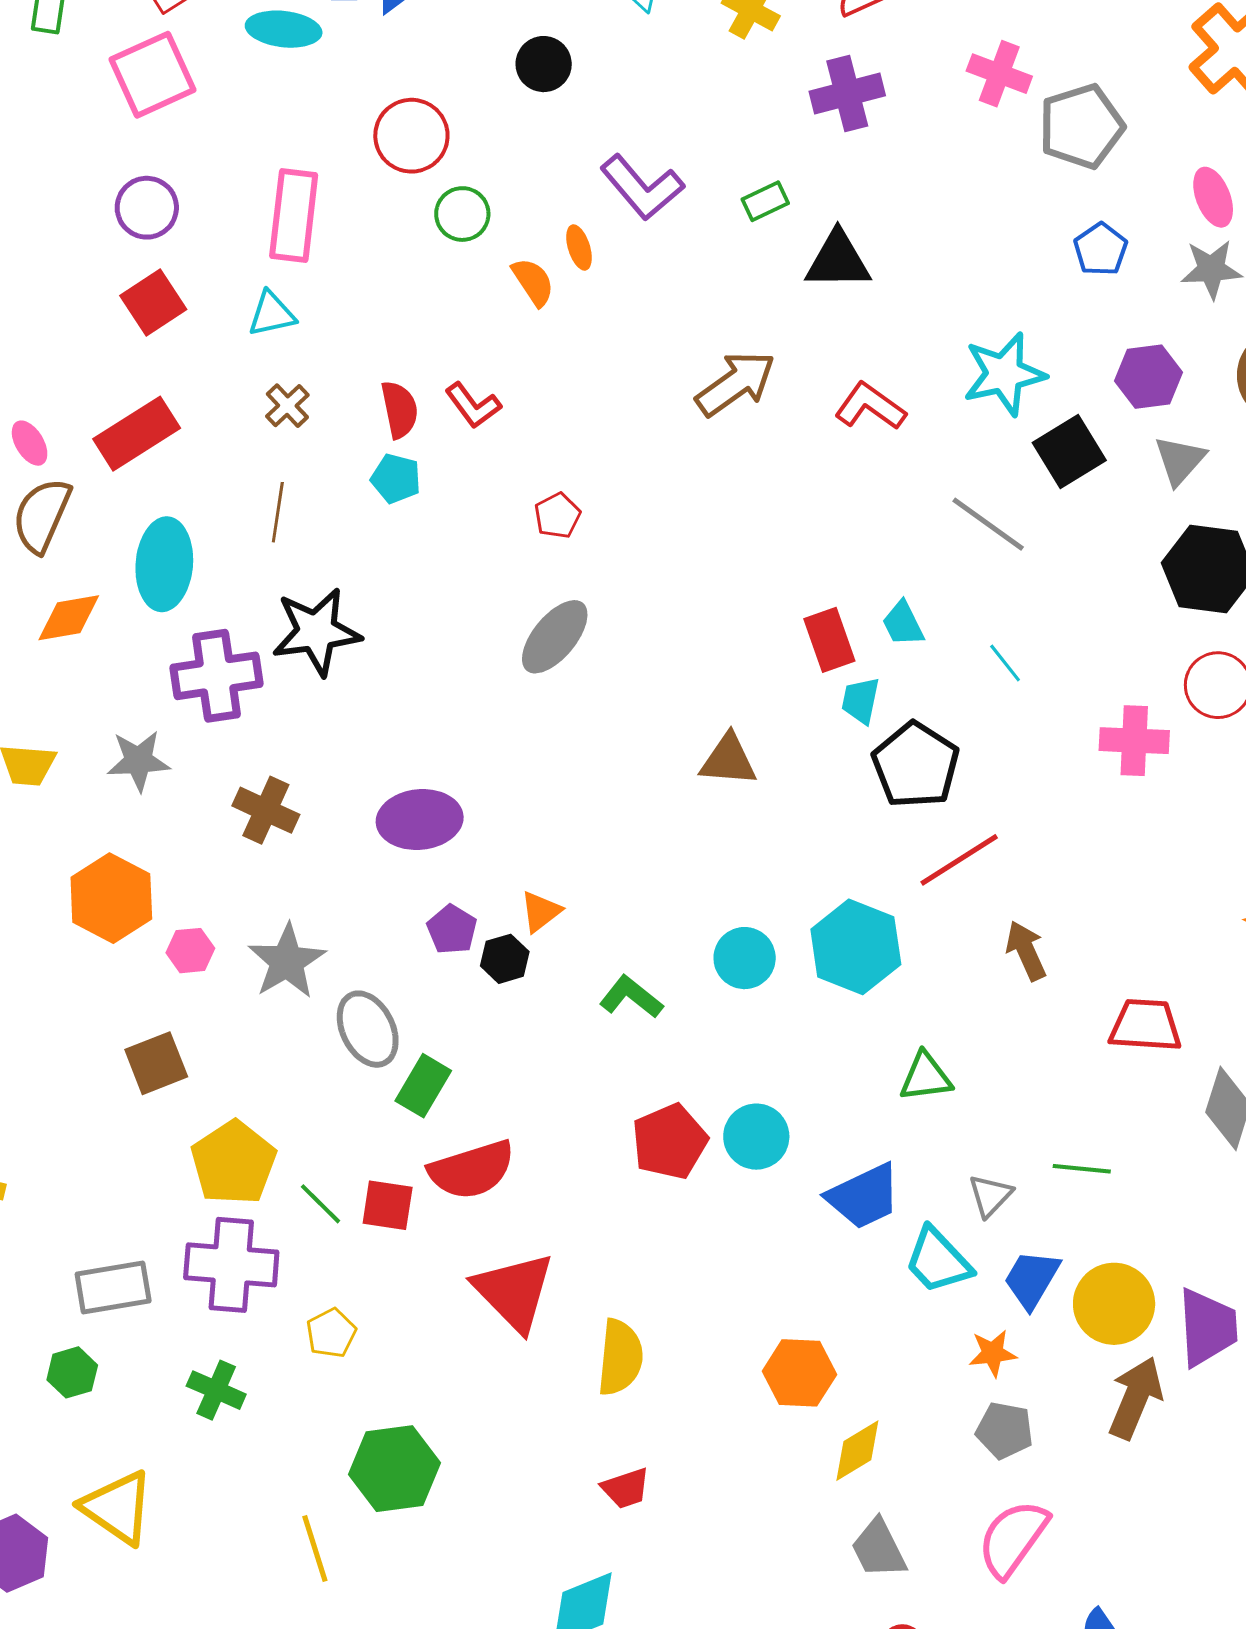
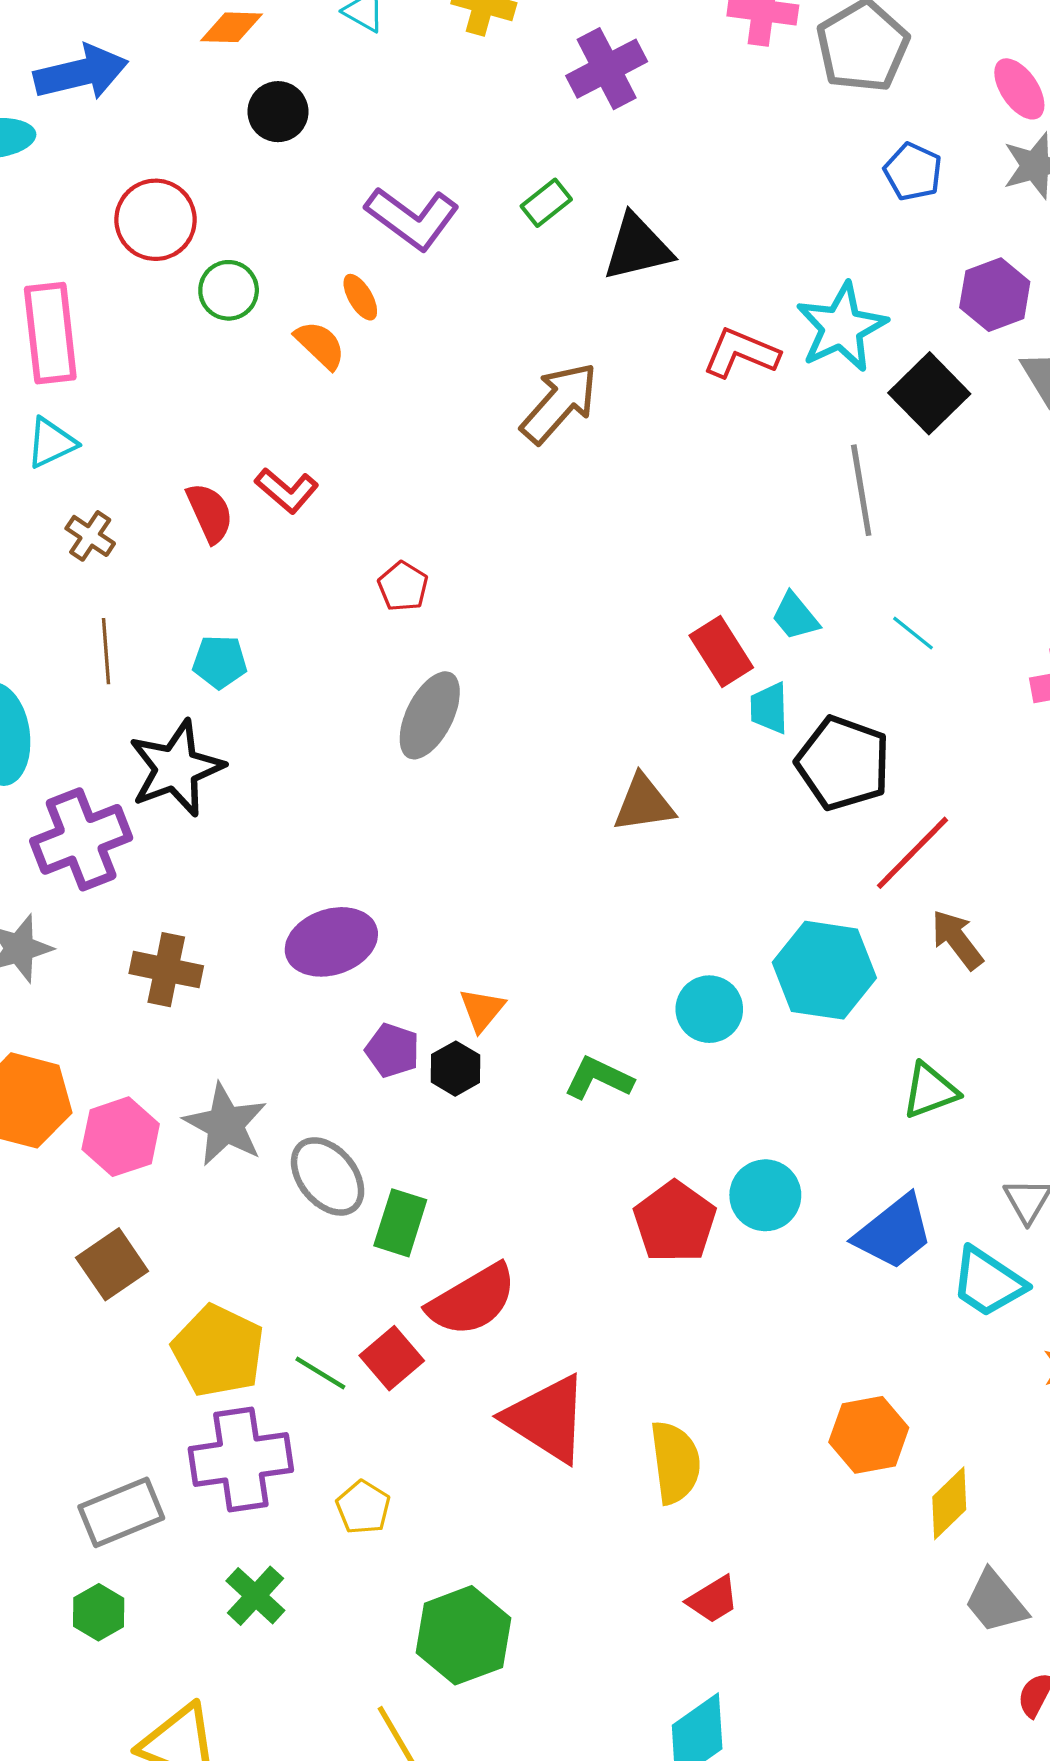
red L-shape: (870, 406) -> (741, 353), moved
cyan pentagon: (396, 479) -> (220, 662), moved
gray line: (988, 524) -> (861, 490), turned 58
pink hexagon: (190, 951) -> (121, 1137), size x1.5
brown arrow: (1026, 951) -> (957, 940), moved
red square: (388, 1205) -> (392, 1358), turned -36
green cross: (216, 1390) -> (255, 1596), turned 32

